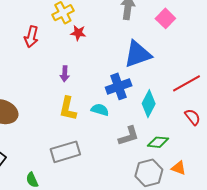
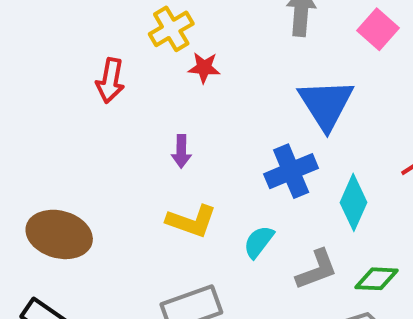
blue triangle: (138, 54) -> (326, 104), turned -40
yellow L-shape: (68, 109) -> (191, 221), turned -80
cyan semicircle: (100, 110) -> (259, 242), moved, turned -66

